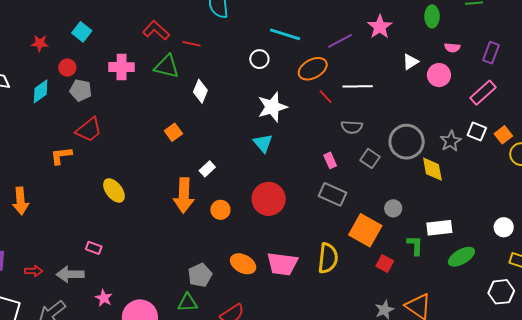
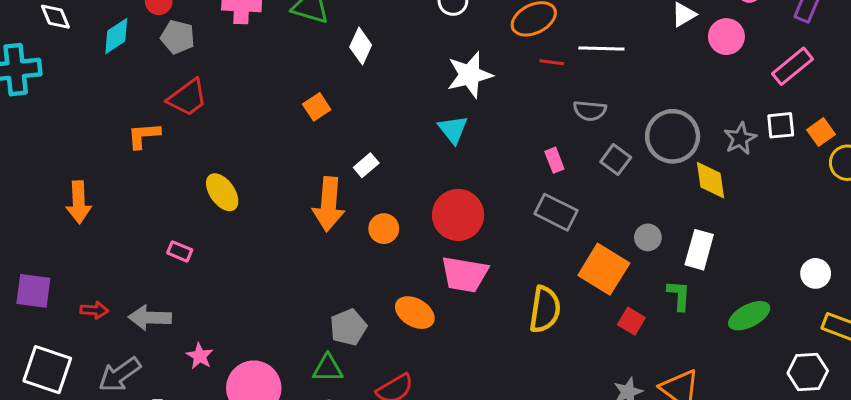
red line: (326, 97) -> (552, 62), turned -42
white square: (477, 131) -> (781, 125), turned -30
white rectangle: (439, 228) -> (699, 250), moved, turned -70
pink rectangle: (94, 248) -> (180, 251), moved
pink trapezoid: (282, 264) -> (465, 274), moved

